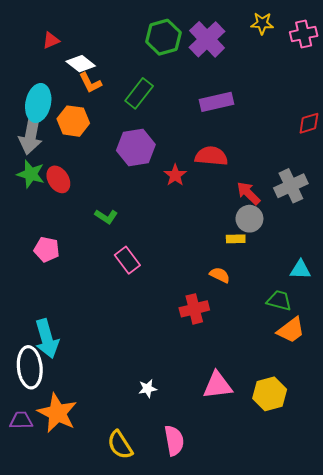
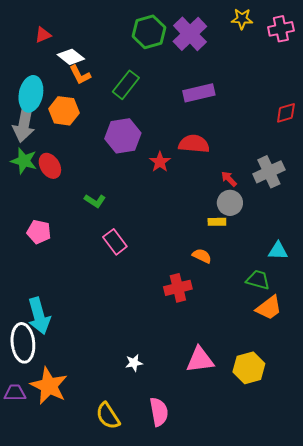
red arrow: (248, 193) -> (229, 179), size x0.7

